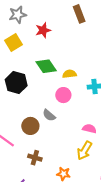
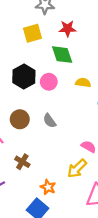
green diamond: (46, 66) -> (62, 55), moved
pink circle: (63, 95) -> (49, 82), moved
brown circle: (30, 126) -> (20, 119), moved

